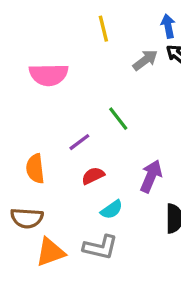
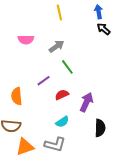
gray arrow: (145, 60) -> (57, 46), moved
pink semicircle: (49, 75) -> (26, 40), size x0.7
red semicircle: (93, 176) -> (62, 95), moved

